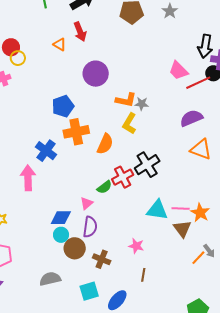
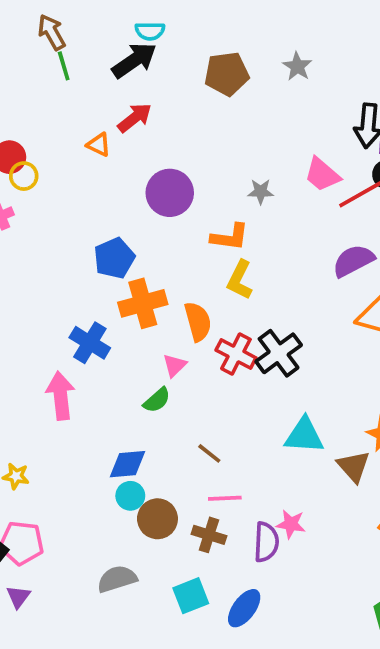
red arrow: (80, 32) -> (135, 118), turned -102
gray star: (142, 104) -> (261, 192), moved
orange semicircle: (105, 144) -> (198, 321), turned -35
red cross: (123, 177) -> (236, 354), moved, turned -30
green semicircle: (104, 187) -> (157, 400), moved
pink triangle: (87, 203) -> (174, 365), moved
pink line: (181, 209) -> (225, 498), moved
purple semicircle: (90, 227) -> (266, 542), moved
pink star: (136, 246) -> (291, 524), moved
brown line: (143, 275) -> (209, 453), moved, turned -56

